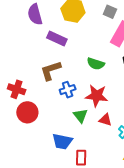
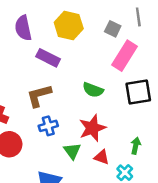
blue cross: (68, 90) -> (48, 126), moved
red star: (96, 96) -> (92, 128), turned -30

